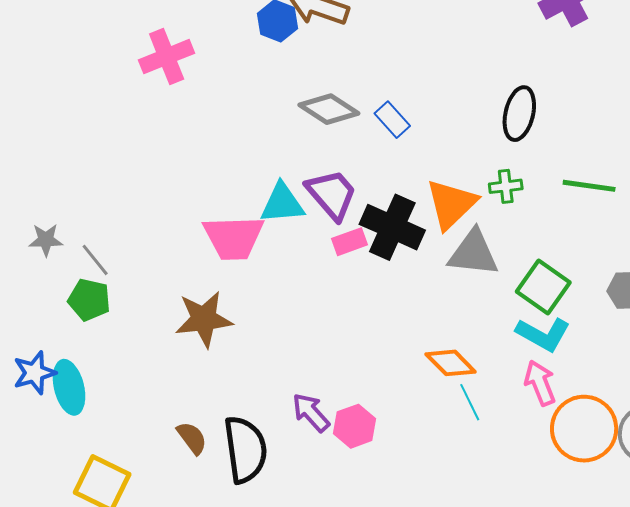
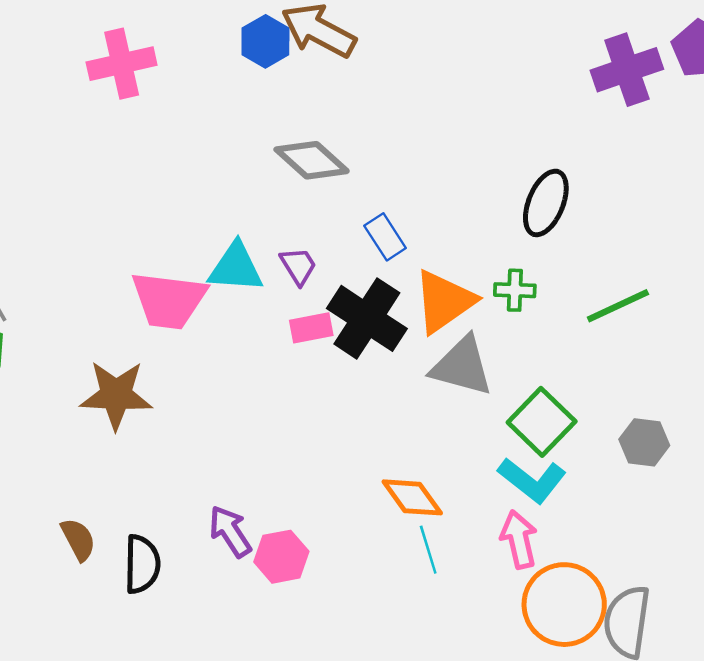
blue rectangle: (392, 120) -> (385, 237), moved
green line: (589, 186) -> (618, 306), turned -42
purple trapezoid: (332, 194) -> (298, 266), size x0.6
black semicircle: (245, 449) -> (142, 564), size x0.7

